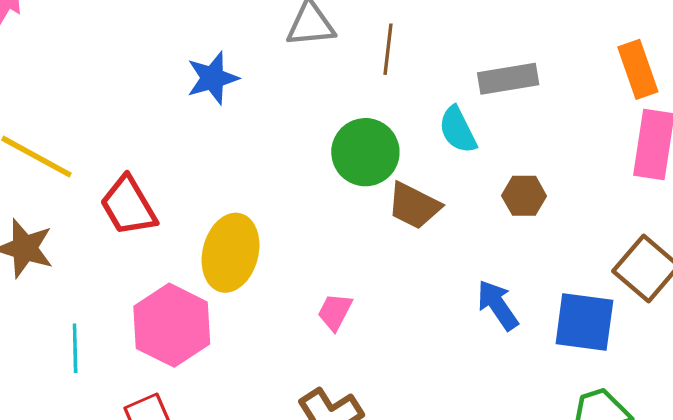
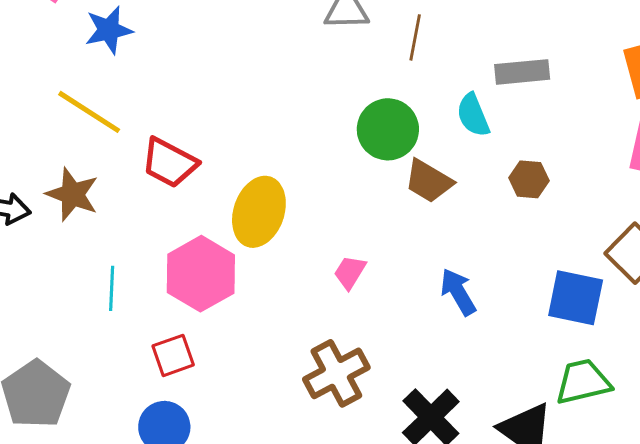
blue star: (213, 78) -> (109, 30), moved
red trapezoid: (128, 206) -> (169, 163), turned -36
blue arrow: (498, 305) -> (458, 292), moved

